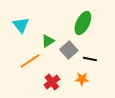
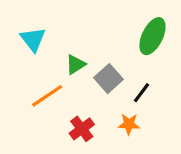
green ellipse: (83, 23) -> (152, 36), moved
black line: (90, 59) -> (141, 93), turned -64

